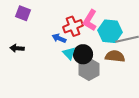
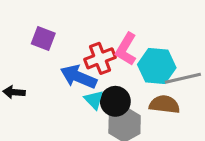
purple square: (23, 13) -> (43, 38), moved
blue arrow: (59, 38) -> (78, 77), size x1.6

